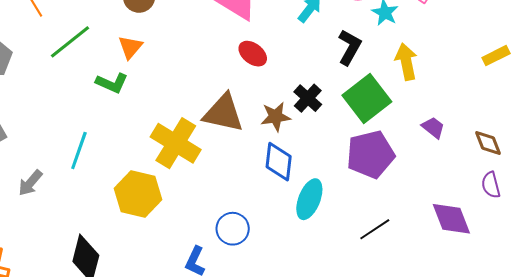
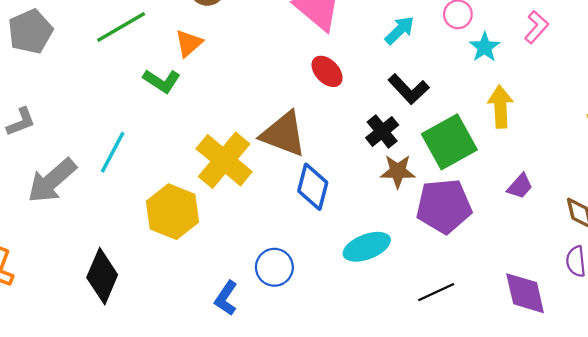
black L-shape: (350, 47) -> (409, 89), moved, turned 99
brown star: (276, 117) -> (398, 171), moved
purple trapezoid: (433, 127) -> (520, 186), turned 85
blue diamond: (279, 162) -> (313, 187), moved
gray arrow: (30, 183) -> (52, 181), size x1.6
cyan ellipse: (309, 199) -> (367, 247), turned 39

